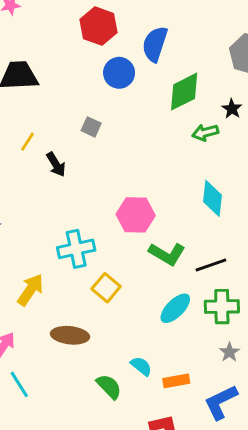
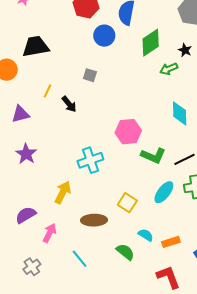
yellow square: (106, 288) -> (127, 203), moved
cyan line: (19, 384) -> (80, 259), moved

